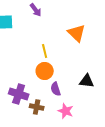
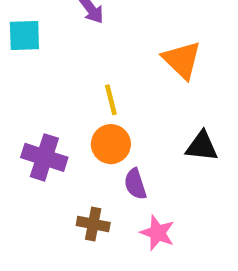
black triangle: (87, 81) -> (202, 146), moved
purple cross: (19, 94) -> (44, 157), moved

